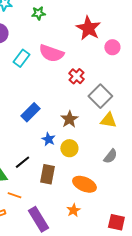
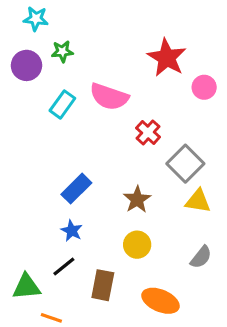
green star: (38, 13) -> (62, 51), moved
blue star: (48, 139) -> (72, 231), moved

